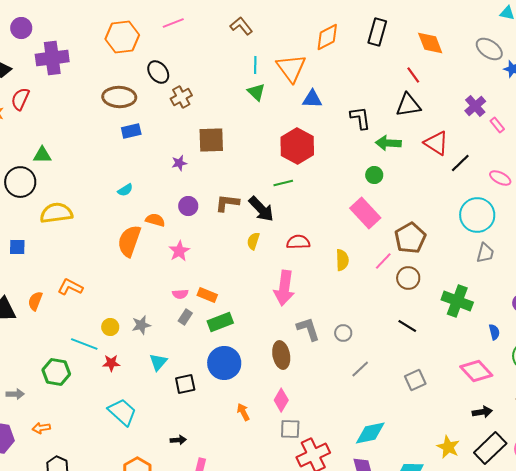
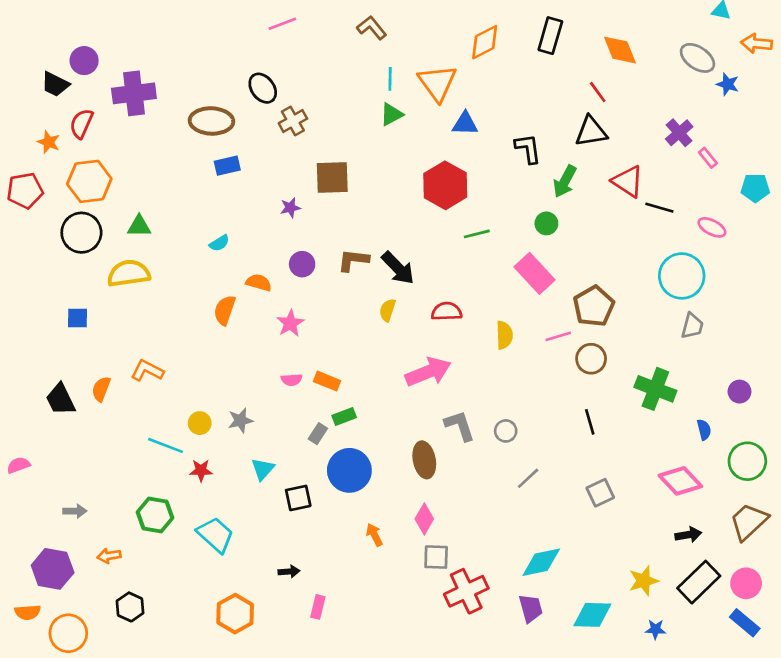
purple circle: (21, 28) -> (84, 61), moved
orange hexagon: (122, 37) -> (89, 181), moved
purple cross: (52, 58) -> (134, 93), moved
green triangle: (256, 92) -> (391, 114), turned 48
green arrow: (388, 143) -> (565, 181), turned -65
green triangle: (42, 155) -> (139, 226), moved
black line: (460, 163) -> (659, 208), turned 60
green line: (283, 183) -> (477, 234), moved
orange semicircle: (129, 241) -> (225, 310), size x0.7
pink line: (383, 261) -> (558, 336), turned 30
pink arrow: (284, 288) -> (428, 372), turned -120
gray rectangle: (185, 317) -> (318, 434), moved
green rectangle: (220, 322) -> (344, 417), size x0.7
black line: (407, 326) -> (590, 422), turned 42
green hexagon: (56, 372) -> (155, 515), moved
yellow star: (448, 447) -> (644, 581), turned 30

